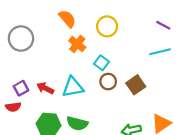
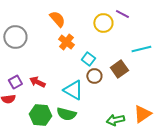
purple line: (163, 25) -> (122, 14), moved
yellow circle: (107, 26) -> (103, 23), moved
brown square: (136, 85) -> (119, 69), moved
cyan triangle: (73, 87) -> (73, 90), moved, turned 40

